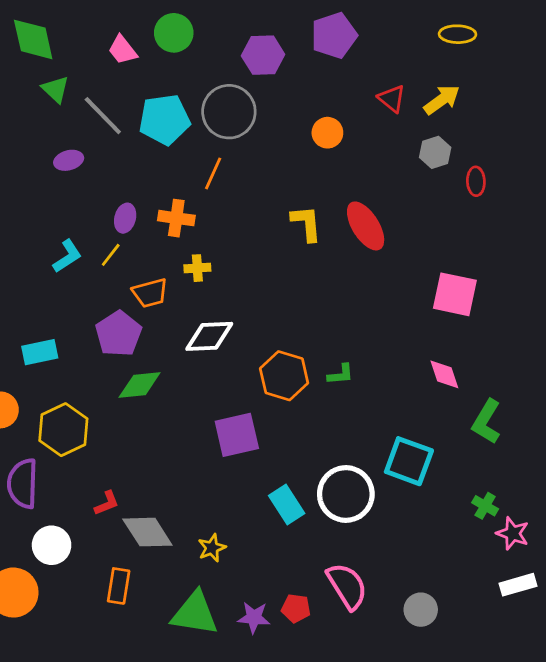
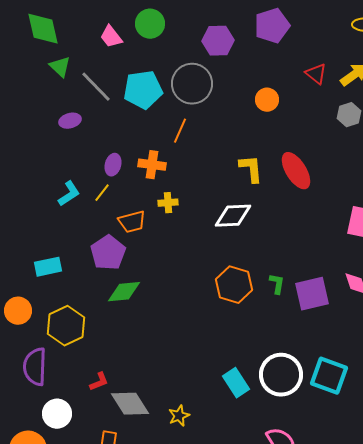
white diamond: (209, 336) -> (233, 216), moved
green L-shape: (341, 374) -> (277, 284), turned -75
purple square: (237, 435) -> (312, 294), moved
cyan square: (409, 461) -> (329, 376), moved

